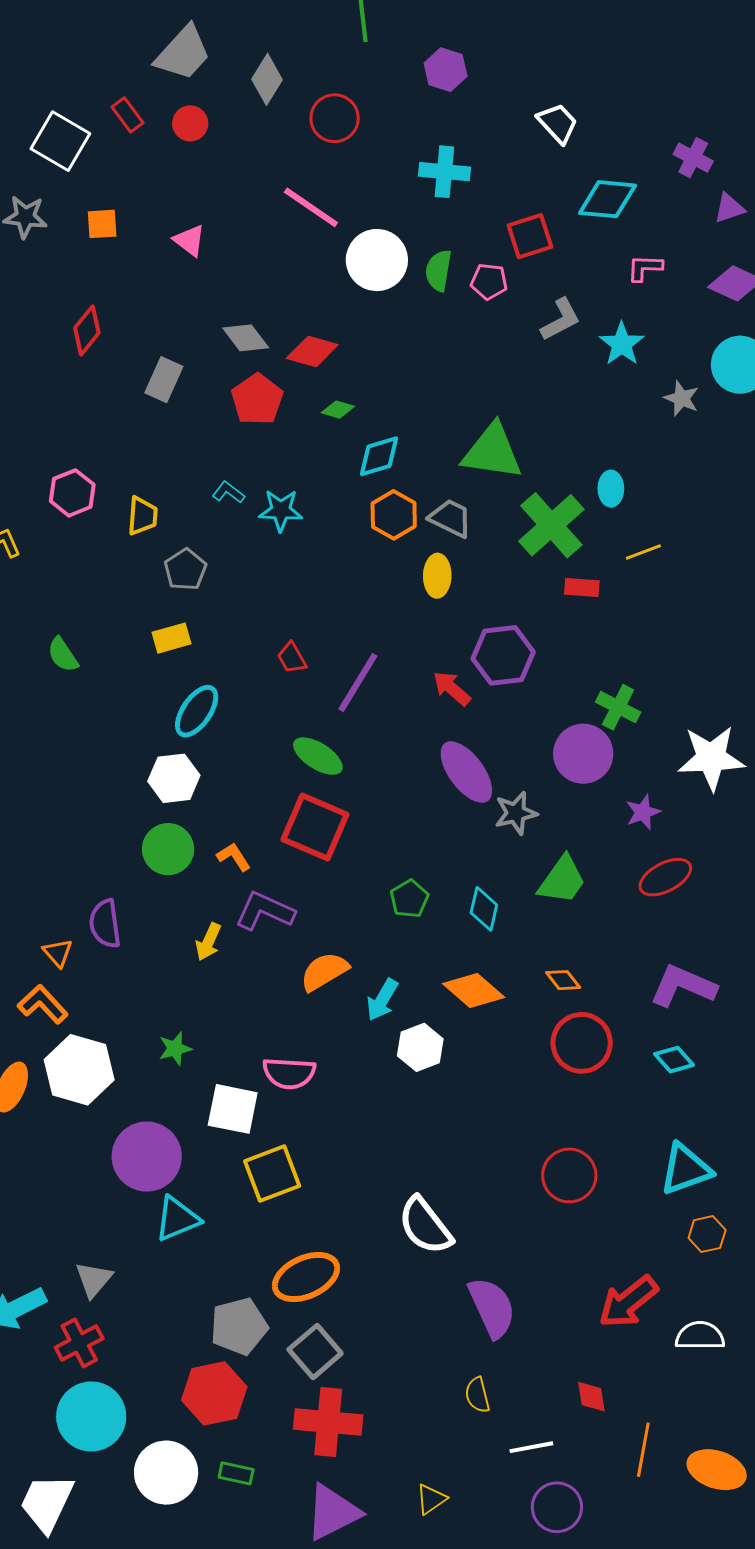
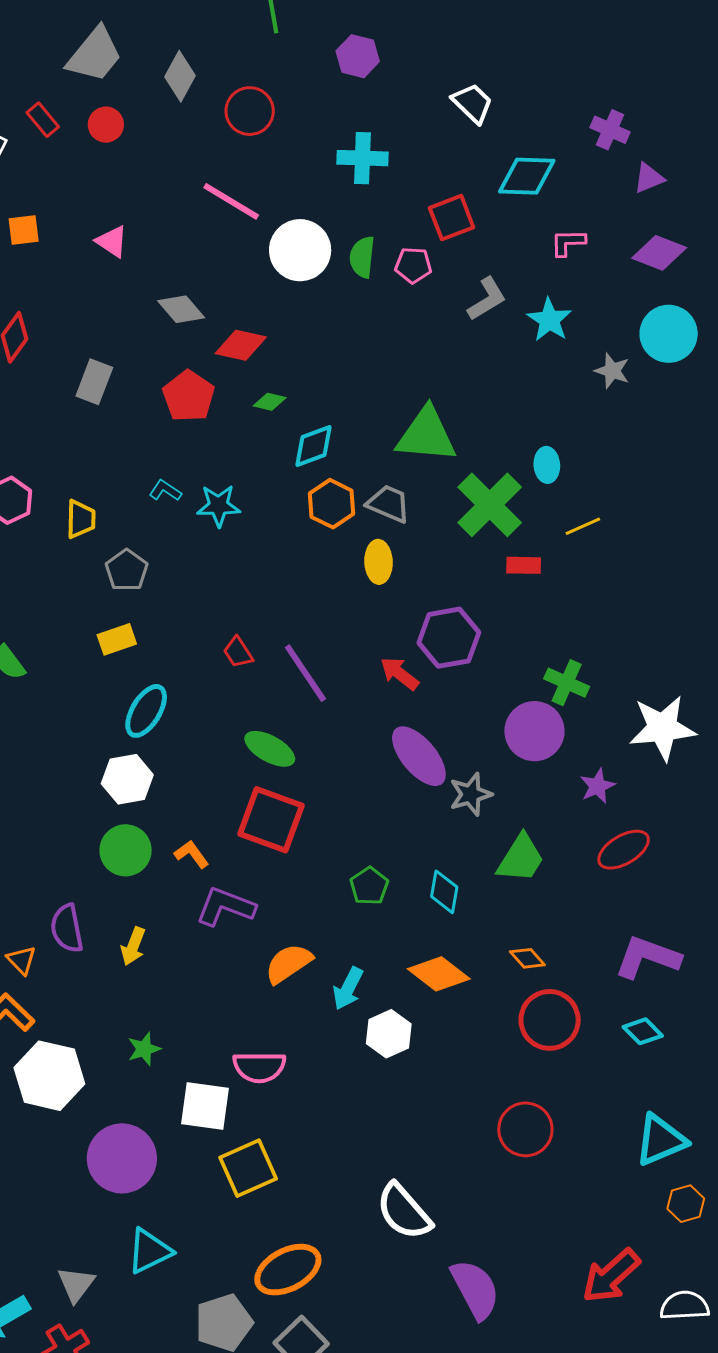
gray diamond: (246, 338) -> (181, 309), moved
purple line: (358, 683) -> (305, 673), turned -62
yellow arrow: (208, 942) -> (133, 946), moved
red circle: (569, 1175) -> (525, 1129), moved
cyan triangle: (177, 1219) -> (150, 1251), moved

